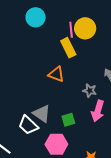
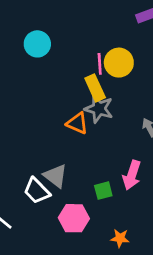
cyan circle: (36, 17) -> (37, 44), moved
gray star: (90, 91) -> (99, 109), moved, size x1.5
green square: (68, 120) -> (103, 191), moved

